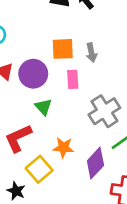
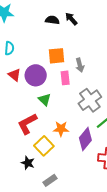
gray arrow: (91, 53) -> (80, 65), moved

